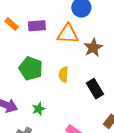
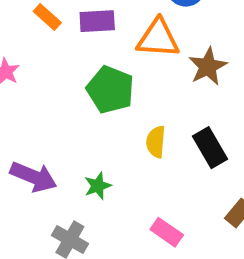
green pentagon: (31, 68) -> (110, 90), moved
yellow semicircle: (63, 74) -> (156, 142), moved

